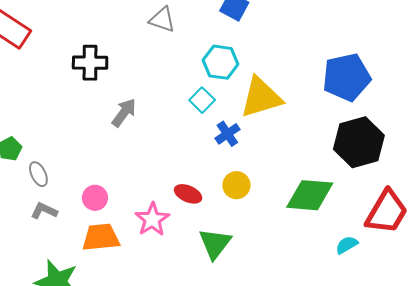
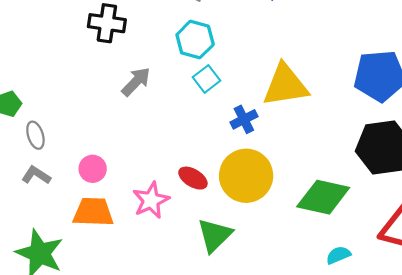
cyan hexagon: (221, 62) -> (195, 40), moved
cyan square: (202, 100) -> (207, 79), moved
yellow circle: (236, 185) -> (246, 176), size x1.8
cyan semicircle: (347, 245) -> (338, 255), moved

